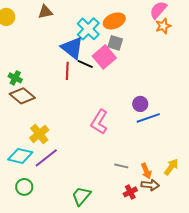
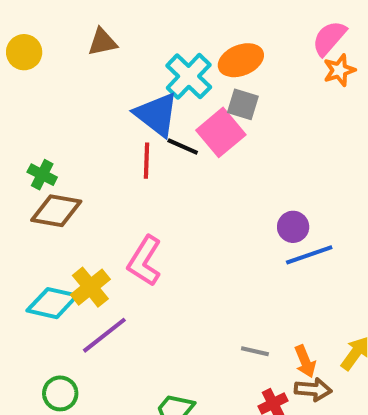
brown diamond: (22, 96) -> (56, 211), turned -30
pink L-shape: (99, 122) -> (145, 261), moved
cyan diamond: (20, 156) -> (52, 303), moved

